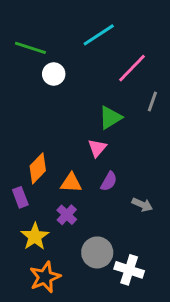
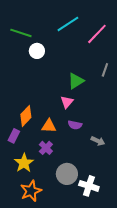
pink line: (132, 68) -> (97, 34), moved
purple semicircle: (109, 181) -> (75, 125), turned 72
purple rectangle: (20, 197) -> (14, 136), turned 48

